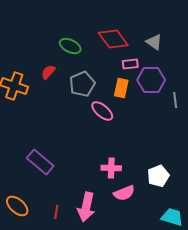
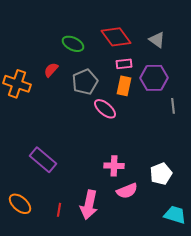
pink rectangle: (130, 64) -> (124, 64), moved
gray line: (175, 100) -> (173, 106), moved

